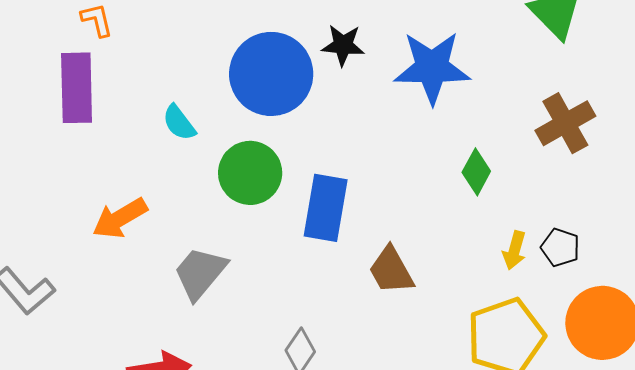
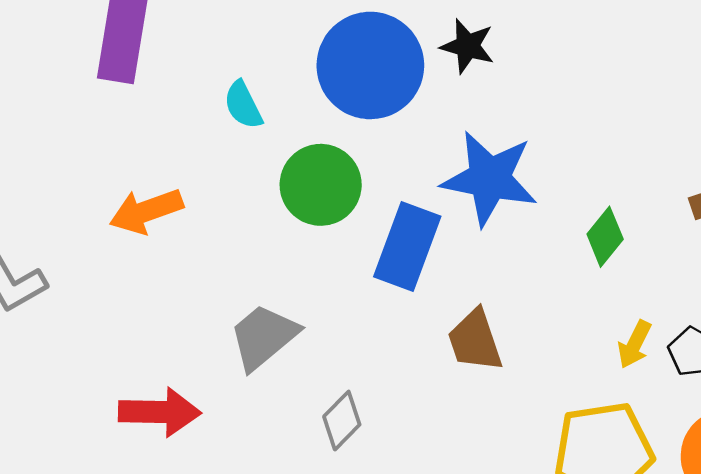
blue star: (432, 68) -> (490, 178), moved
gray trapezoid: (200, 273) -> (264, 337), moved

